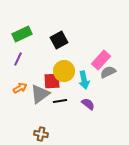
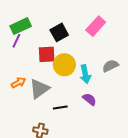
purple line: (18, 59) -> (16, 41), moved
pink rectangle: (101, 60) -> (96, 26), moved
red square: (52, 81) -> (47, 54), moved
black line: (60, 101) -> (60, 108), moved

